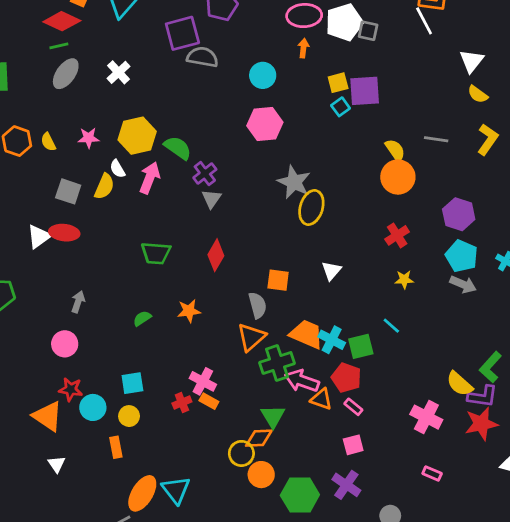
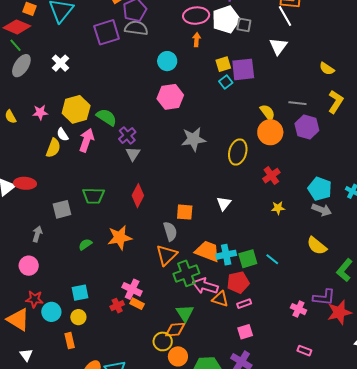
green line: (59, 46) -> (15, 45), turned 64
gray semicircle: (202, 57) -> (136, 28), moved
white triangle: (472, 61) -> (278, 46), moved
gray star: (294, 182) -> (193, 139), turned -30
gray square: (68, 191) -> (62, 209), moved, turned -30
yellow ellipse: (311, 207) -> (238, 152), moved
purple hexagon: (459, 214) -> (307, 127), moved
orange star: (189, 311) -> (120, 238), size x1.4
cyan line: (391, 326) -> (272, 259), moved
cyan cross: (332, 340) -> (226, 255), turned -36
red pentagon: (346, 378) -> (238, 282), turned -30
yellow semicircle: (460, 384) -> (317, 246), moved
purple L-shape: (483, 396) -> (324, 297), moved
pink rectangle: (353, 407) -> (244, 304), turned -56
pink cross: (426, 417) -> (298, 309), size x0.7

